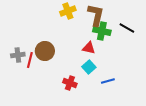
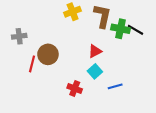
green cross: (102, 31) -> (121, 29), moved
red triangle: (89, 48) -> (95, 51), turned -40
gray cross: (18, 55) -> (19, 36), moved

